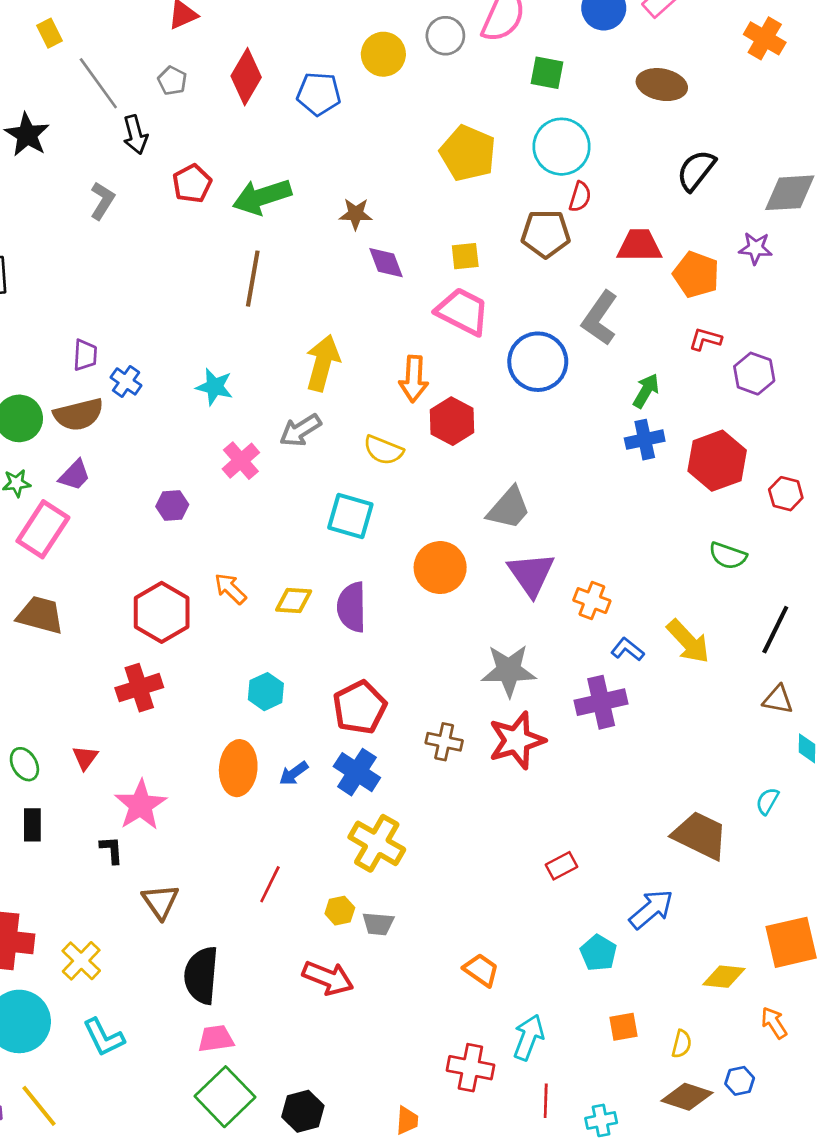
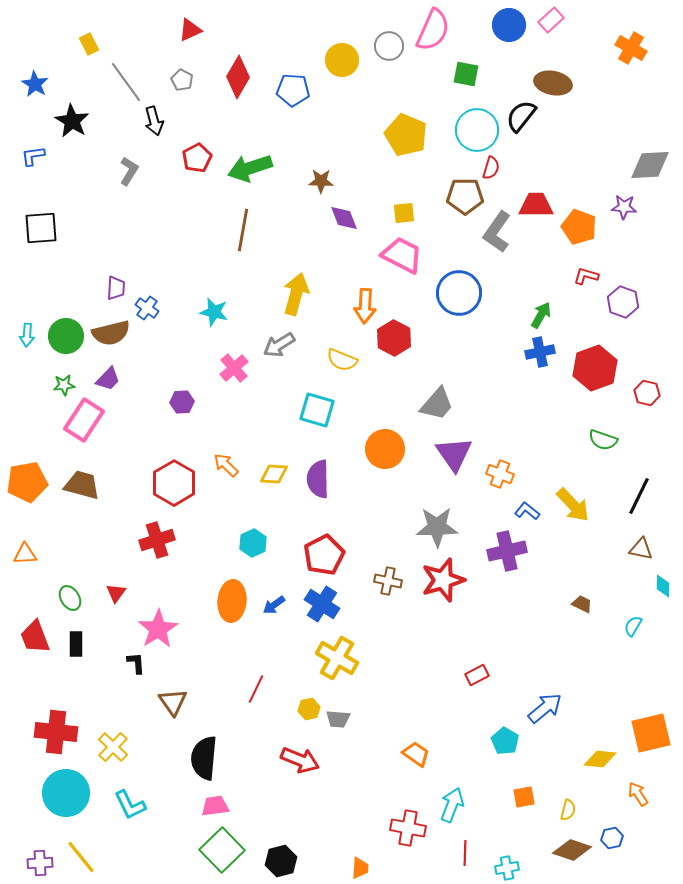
black semicircle: (696, 170) -> (521, 116), moved
gray L-shape: (600, 318) -> (497, 232), moved
brown trapezoid: (700, 835) -> (582, 604), moved, size x0.5

